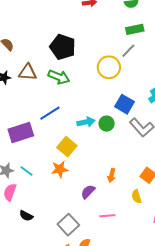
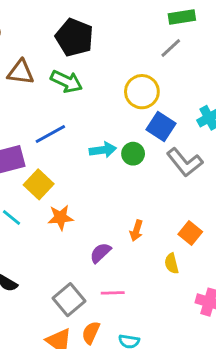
yellow circle: (109, 67) -> (142, 92), moved
yellow square: (67, 147) -> (39, 184), moved
pink line: (107, 216) -> (113, 293), moved

